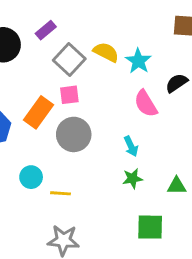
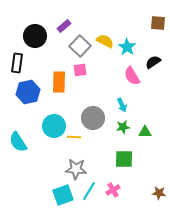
orange rectangle: (38, 112) -> (59, 82), turned -35
gray circle: (74, 134) -> (93, 118), moved
cyan circle: (31, 177) -> (54, 126), size x1.5
green triangle: (177, 186) -> (145, 132), moved
green square: (150, 227) -> (124, 159), moved

